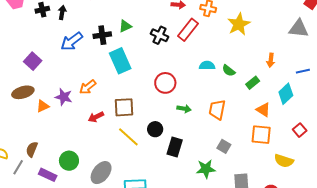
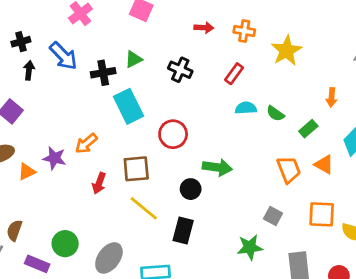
black arrow: (62, 12) -> (29, 70), moved
red rectangle: (188, 30) -> (234, 74), moved, size x0.7
blue arrow: (72, 41) -> (63, 56), moved, turned -95
red circle: (165, 83) -> (173, 134), moved
green arrow: (184, 109) -> (217, 167), size x1.5
orange trapezoid: (217, 110) -> (289, 170), moved, turned 150
red arrow: (96, 117) -> (99, 183), turned -42
black circle: (155, 129) -> (191, 189), moved
orange square: (261, 135) -> (322, 214), moved
black rectangle: (175, 147) -> (183, 231), moved

